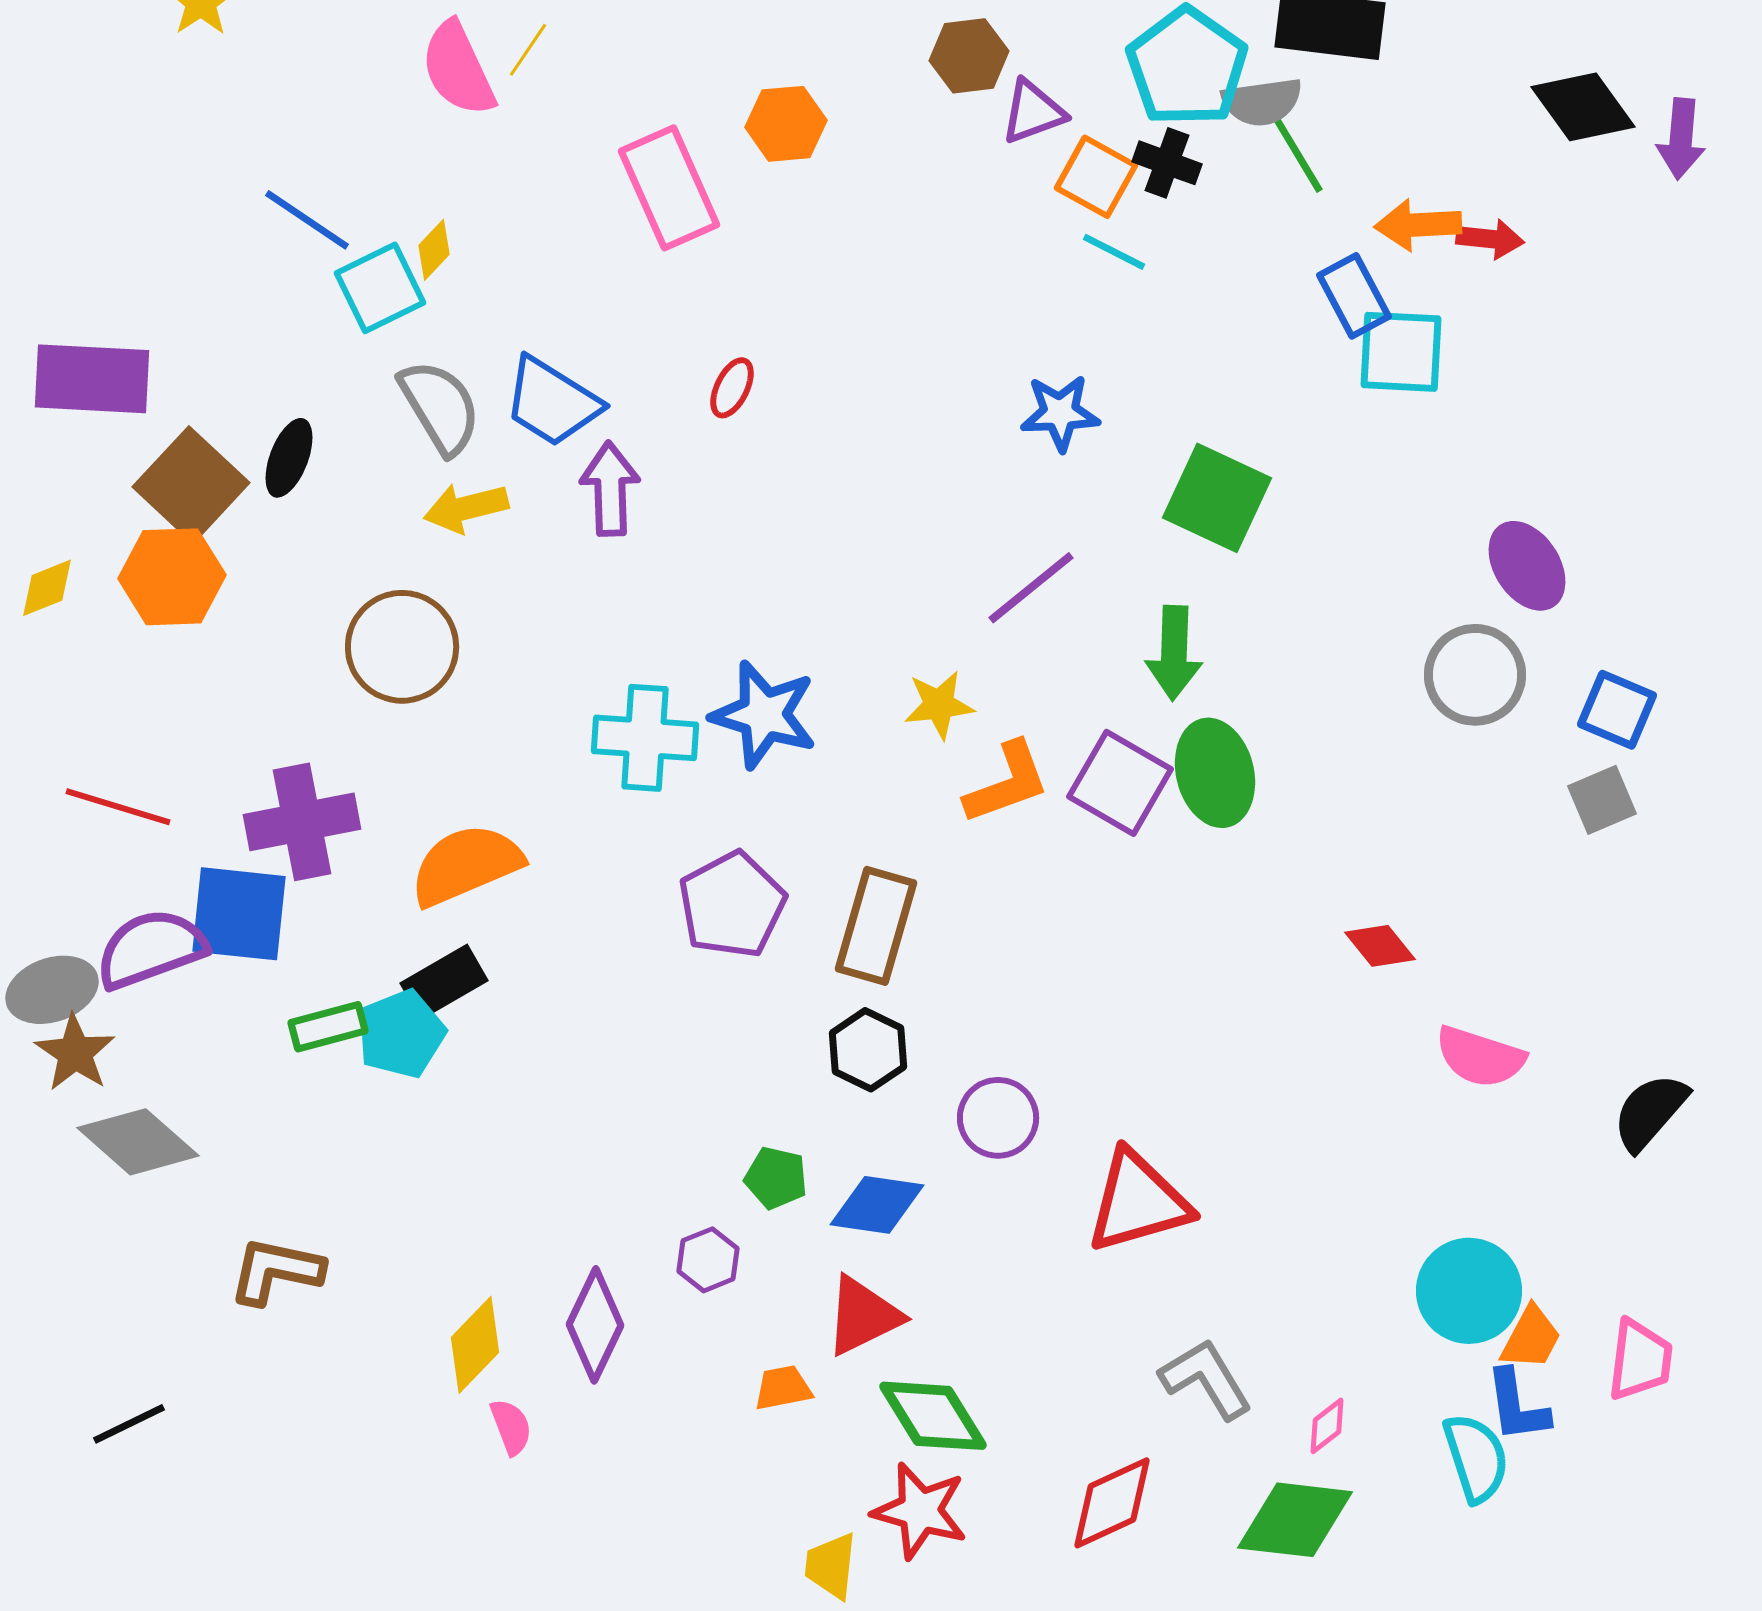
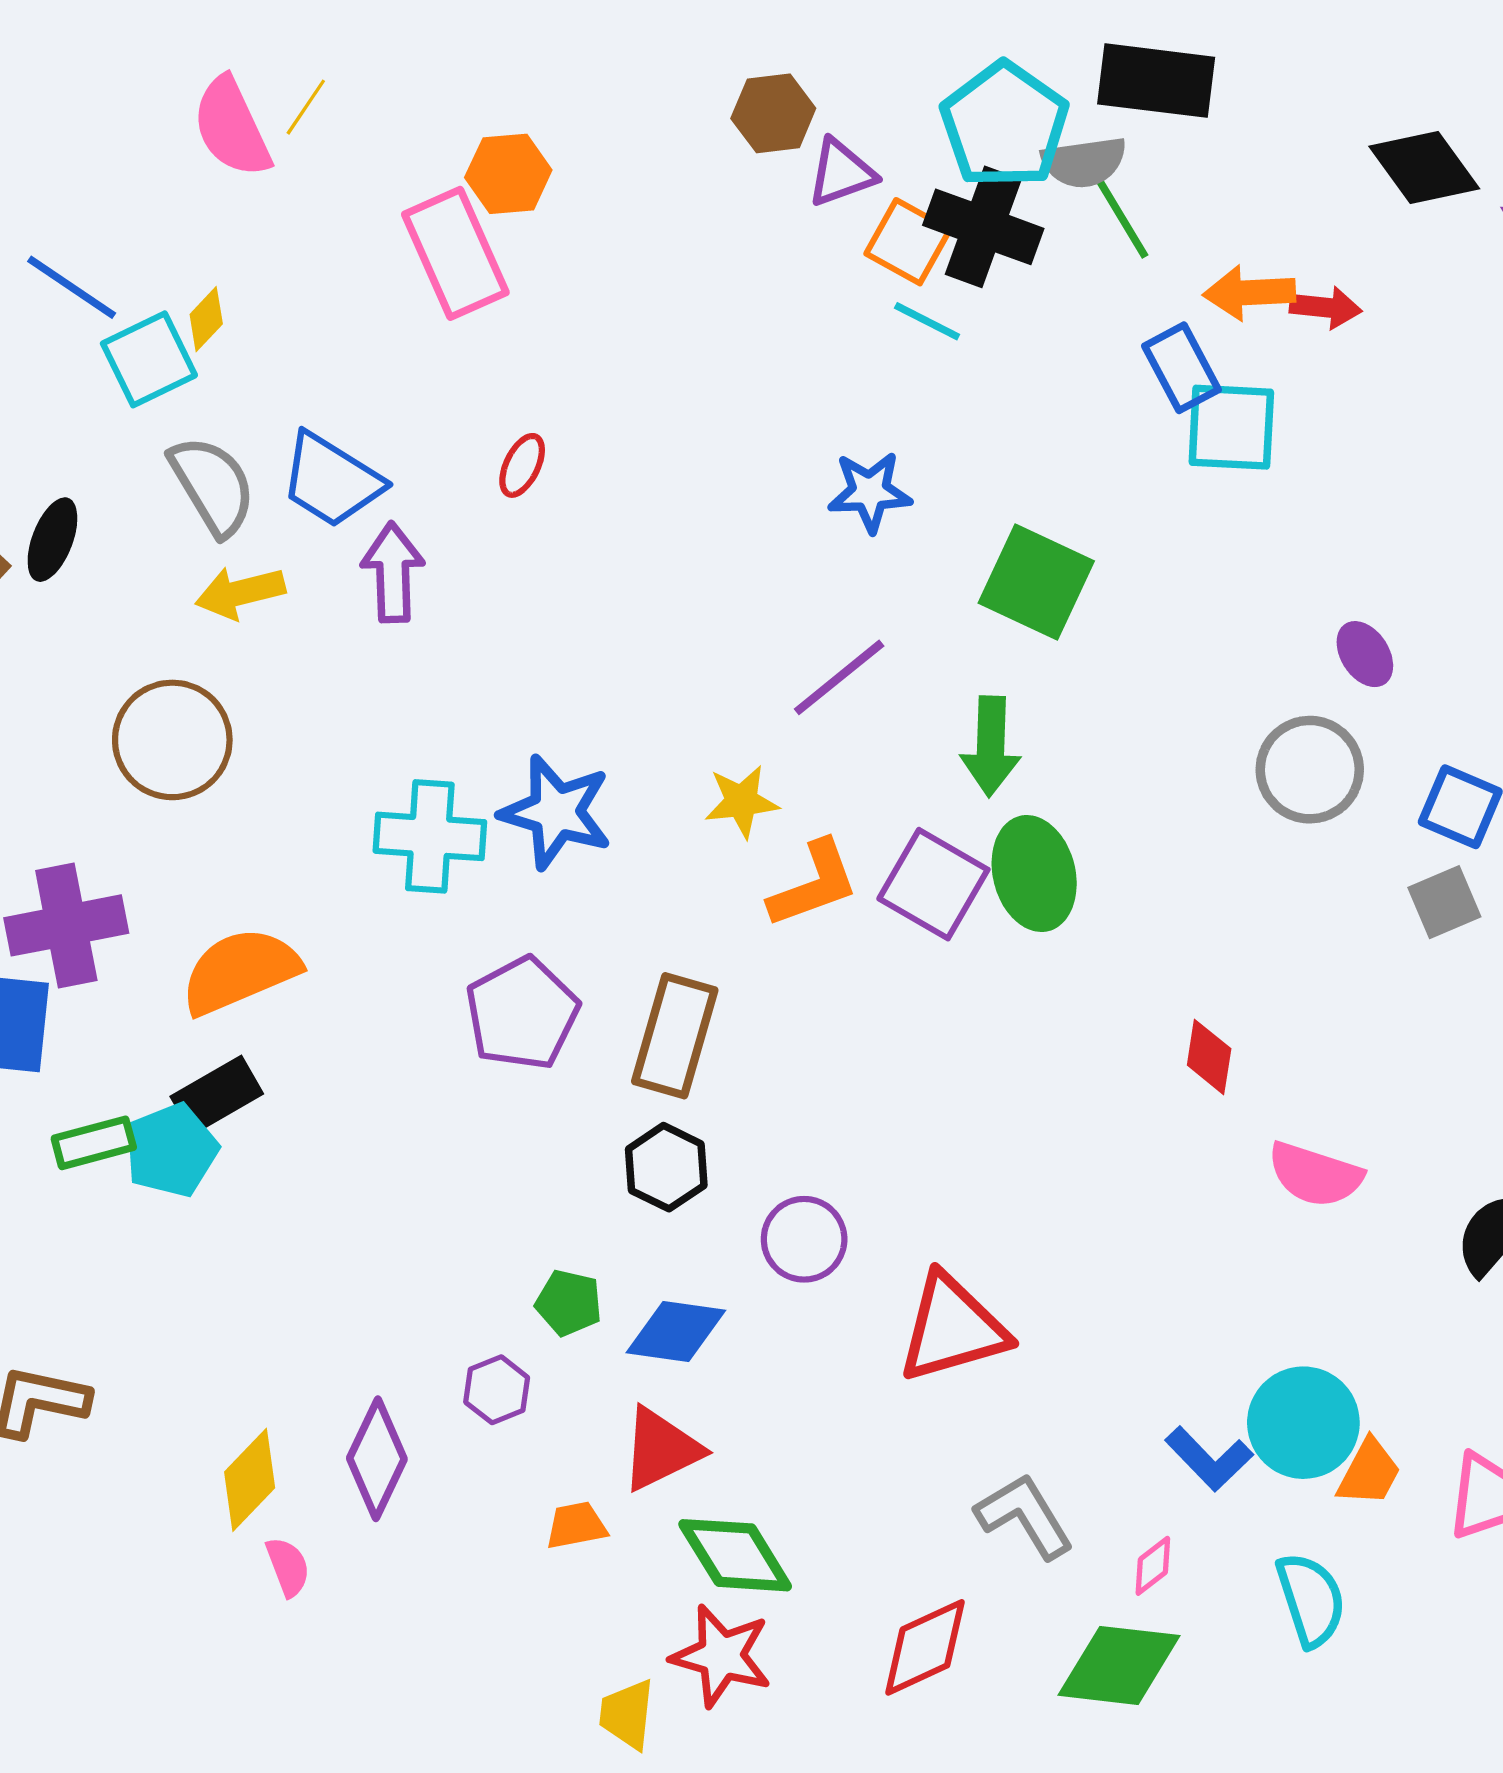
orange hexagon: (786, 124) -> (508, 174), moved
black cross: (1167, 163) -> (983, 227), size x1.6
purple ellipse: (1527, 566) -> (1365, 654), size x0.7
red diamond: (1380, 946) -> (1209, 1057), turned 48
blue L-shape: (1517, 1406) -> (1209, 1459), moved, turned -36

